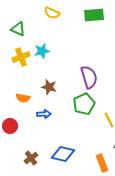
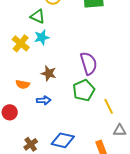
green triangle: (18, 29) -> (38, 16), moved
yellow cross: (21, 57) -> (21, 43), turned -30

